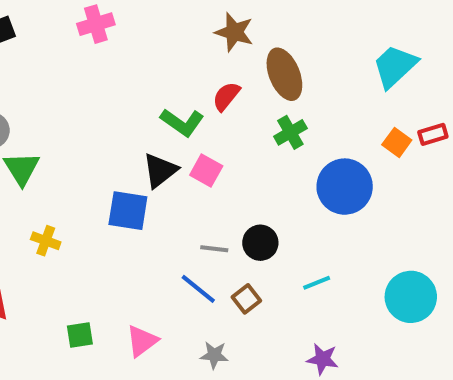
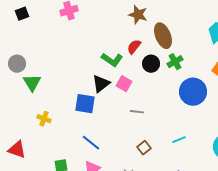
green cross: (290, 132) -> (175, 62), moved
black circle: (260, 243) -> (151, 64), moved
gray line: (214, 249) -> (137, 112), moved
blue line: (198, 289) -> (91, 143), moved

